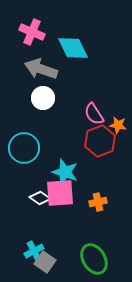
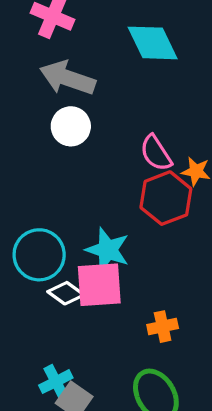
cyan diamond: (73, 48) -> (153, 43), moved
cyan circle: (24, 148) -> (39, 255), moved
orange cross: (98, 202) -> (163, 327), moved

